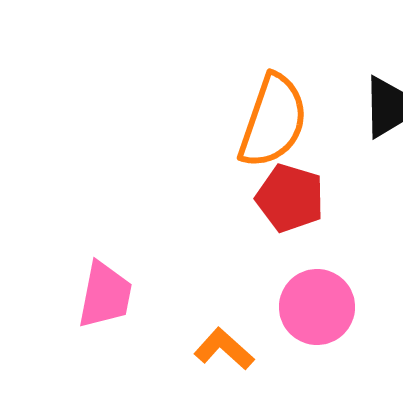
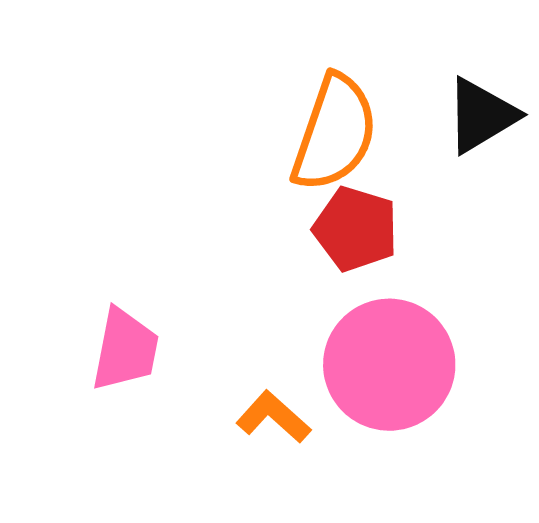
pink circle: (317, 307) -> (389, 365), size x1.4

